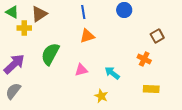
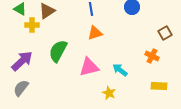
pink triangle: (81, 70) -> (89, 67), size x1.5

